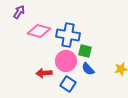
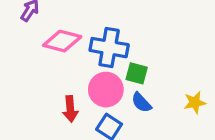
red arrow: (44, 73) -> (70, 109), turned -91

